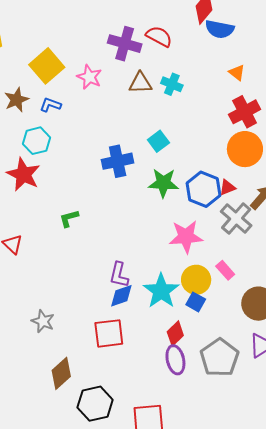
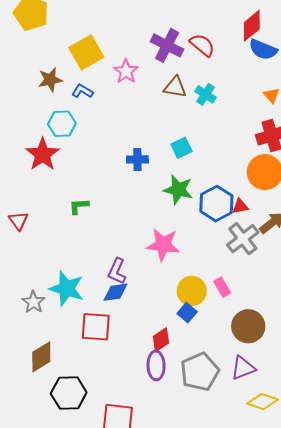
blue cross: (118, 161) -> (137, 159), size x0.7
pink star: (186, 237) -> (163, 245), moved
cyan star: (161, 291) -> (67, 289), moved, turned -30

